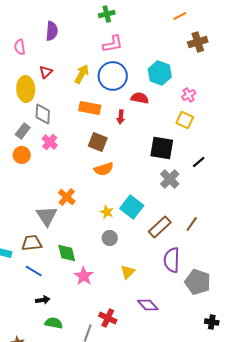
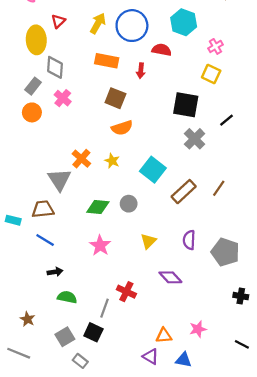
yellow star: (107, 212) -> (112, 161), moved
green diamond: (67, 253) -> (98, 207), moved, turned -70
purple semicircle: (172, 260) -> (189, 240), moved, size x0.7

